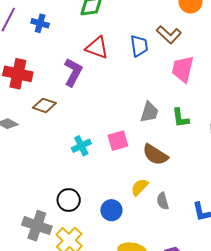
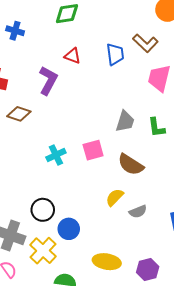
red triangle: (97, 48) -> (72, 56), size x0.7
gray semicircle: (163, 201) -> (138, 212), turned -96
blue circle: (111, 210) -> (69, 229), moved

